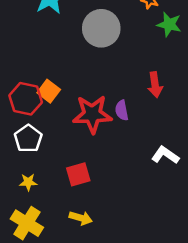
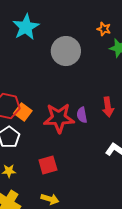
red arrow: (155, 85) -> (108, 107), moved
orange square: (49, 91) -> (23, 112), moved

